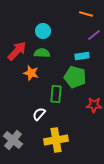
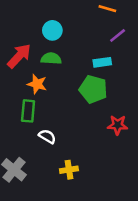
green rectangle: (56, 94) -> (28, 111), moved
white semicircle: (39, 114) -> (47, 136), turned 80
yellow cross: (56, 140) -> (69, 170), size x0.6

